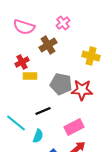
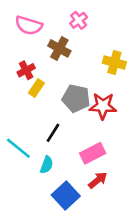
brown cross: (48, 45) -> (59, 48), turned -30
yellow rectangle: (30, 76) -> (36, 88), turned -56
black line: (43, 111) -> (53, 133), turned -35

